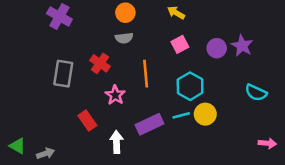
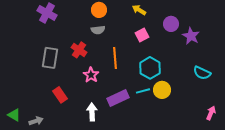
purple circle: (217, 48) -> (171, 24), moved
red rectangle: (87, 120) -> (60, 95), moved
pink arrow: (267, 143) -> (211, 113), turned -72

